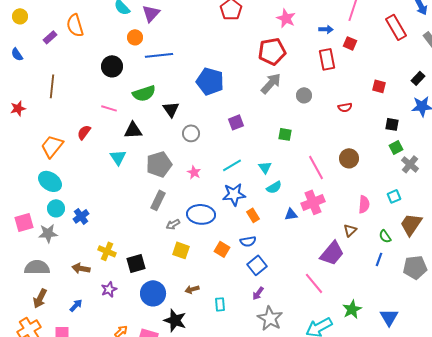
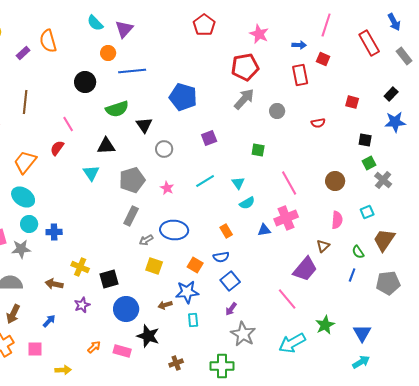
pink line: (109, 108) -> (68, 124), moved, turned 42
brown circle: (349, 158) -> (335, 181), moved
blue star: (234, 194) -> (187, 292), moved
blue cross: (81, 216) -> (54, 232), turned 35

